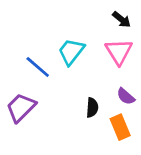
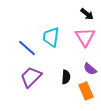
cyan trapezoid: (71, 52) -> (51, 37), turned -30
purple trapezoid: (21, 108) -> (31, 77), moved

